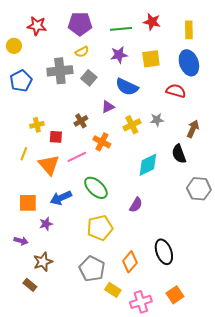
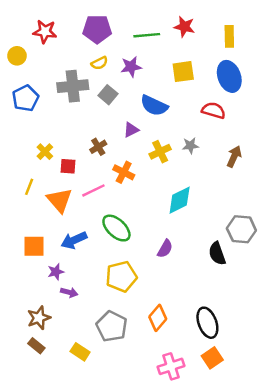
purple star: (119, 55) -> (131, 67), moved
yellow cross: (37, 125) -> (45, 152), turned -32
black semicircle: (179, 154) -> (217, 254), moved
purple arrow: (21, 241) -> (69, 292), moved
black ellipse: (164, 252) -> (207, 323), moved
brown star: (43, 262) -> (39, 318), moved
yellow rectangle: (113, 290) -> (80, 352), moved

